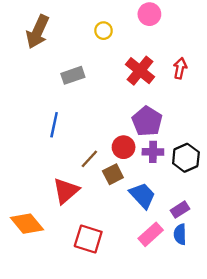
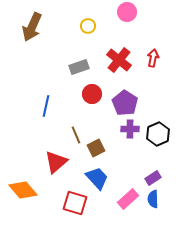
gray rectangle: (73, 75) -> (79, 67), moved
red circle: (124, 147) -> (92, 94), moved
brown line: (89, 159) -> (76, 135), turned -66
blue trapezoid: (142, 195) -> (97, 178), moved

